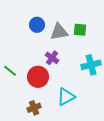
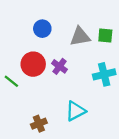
green square: (80, 30) -> (105, 35), moved
gray triangle: (59, 32) -> (80, 37), moved
red circle: (38, 77) -> (33, 64), moved

